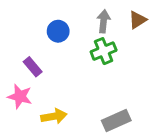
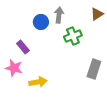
gray arrow: (104, 21) -> (59, 15), moved
gray rectangle: (116, 121) -> (94, 69), moved, turned -48

